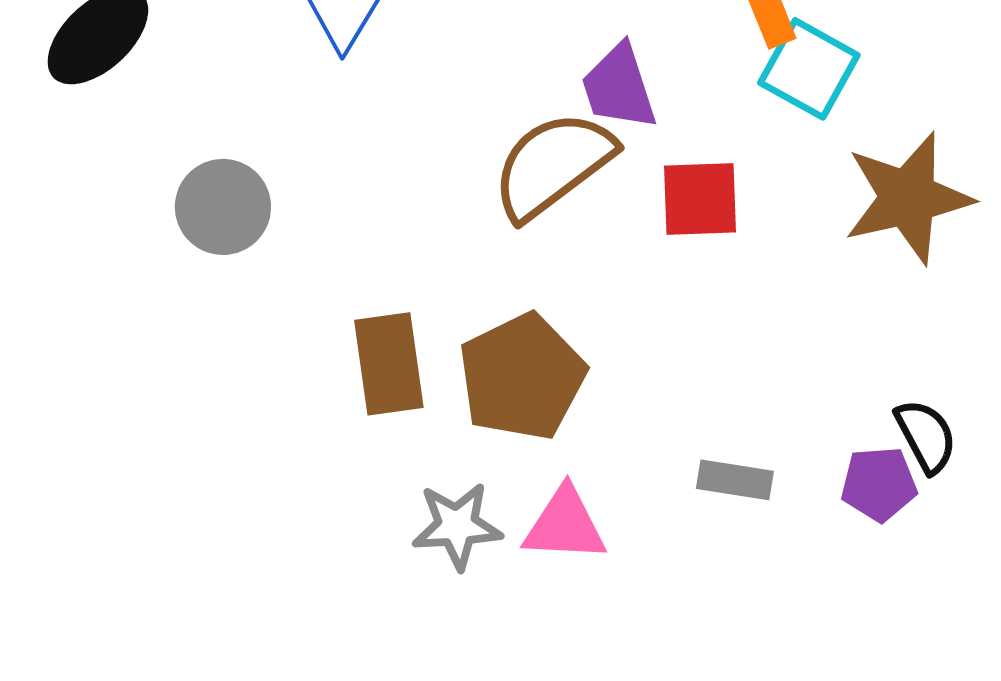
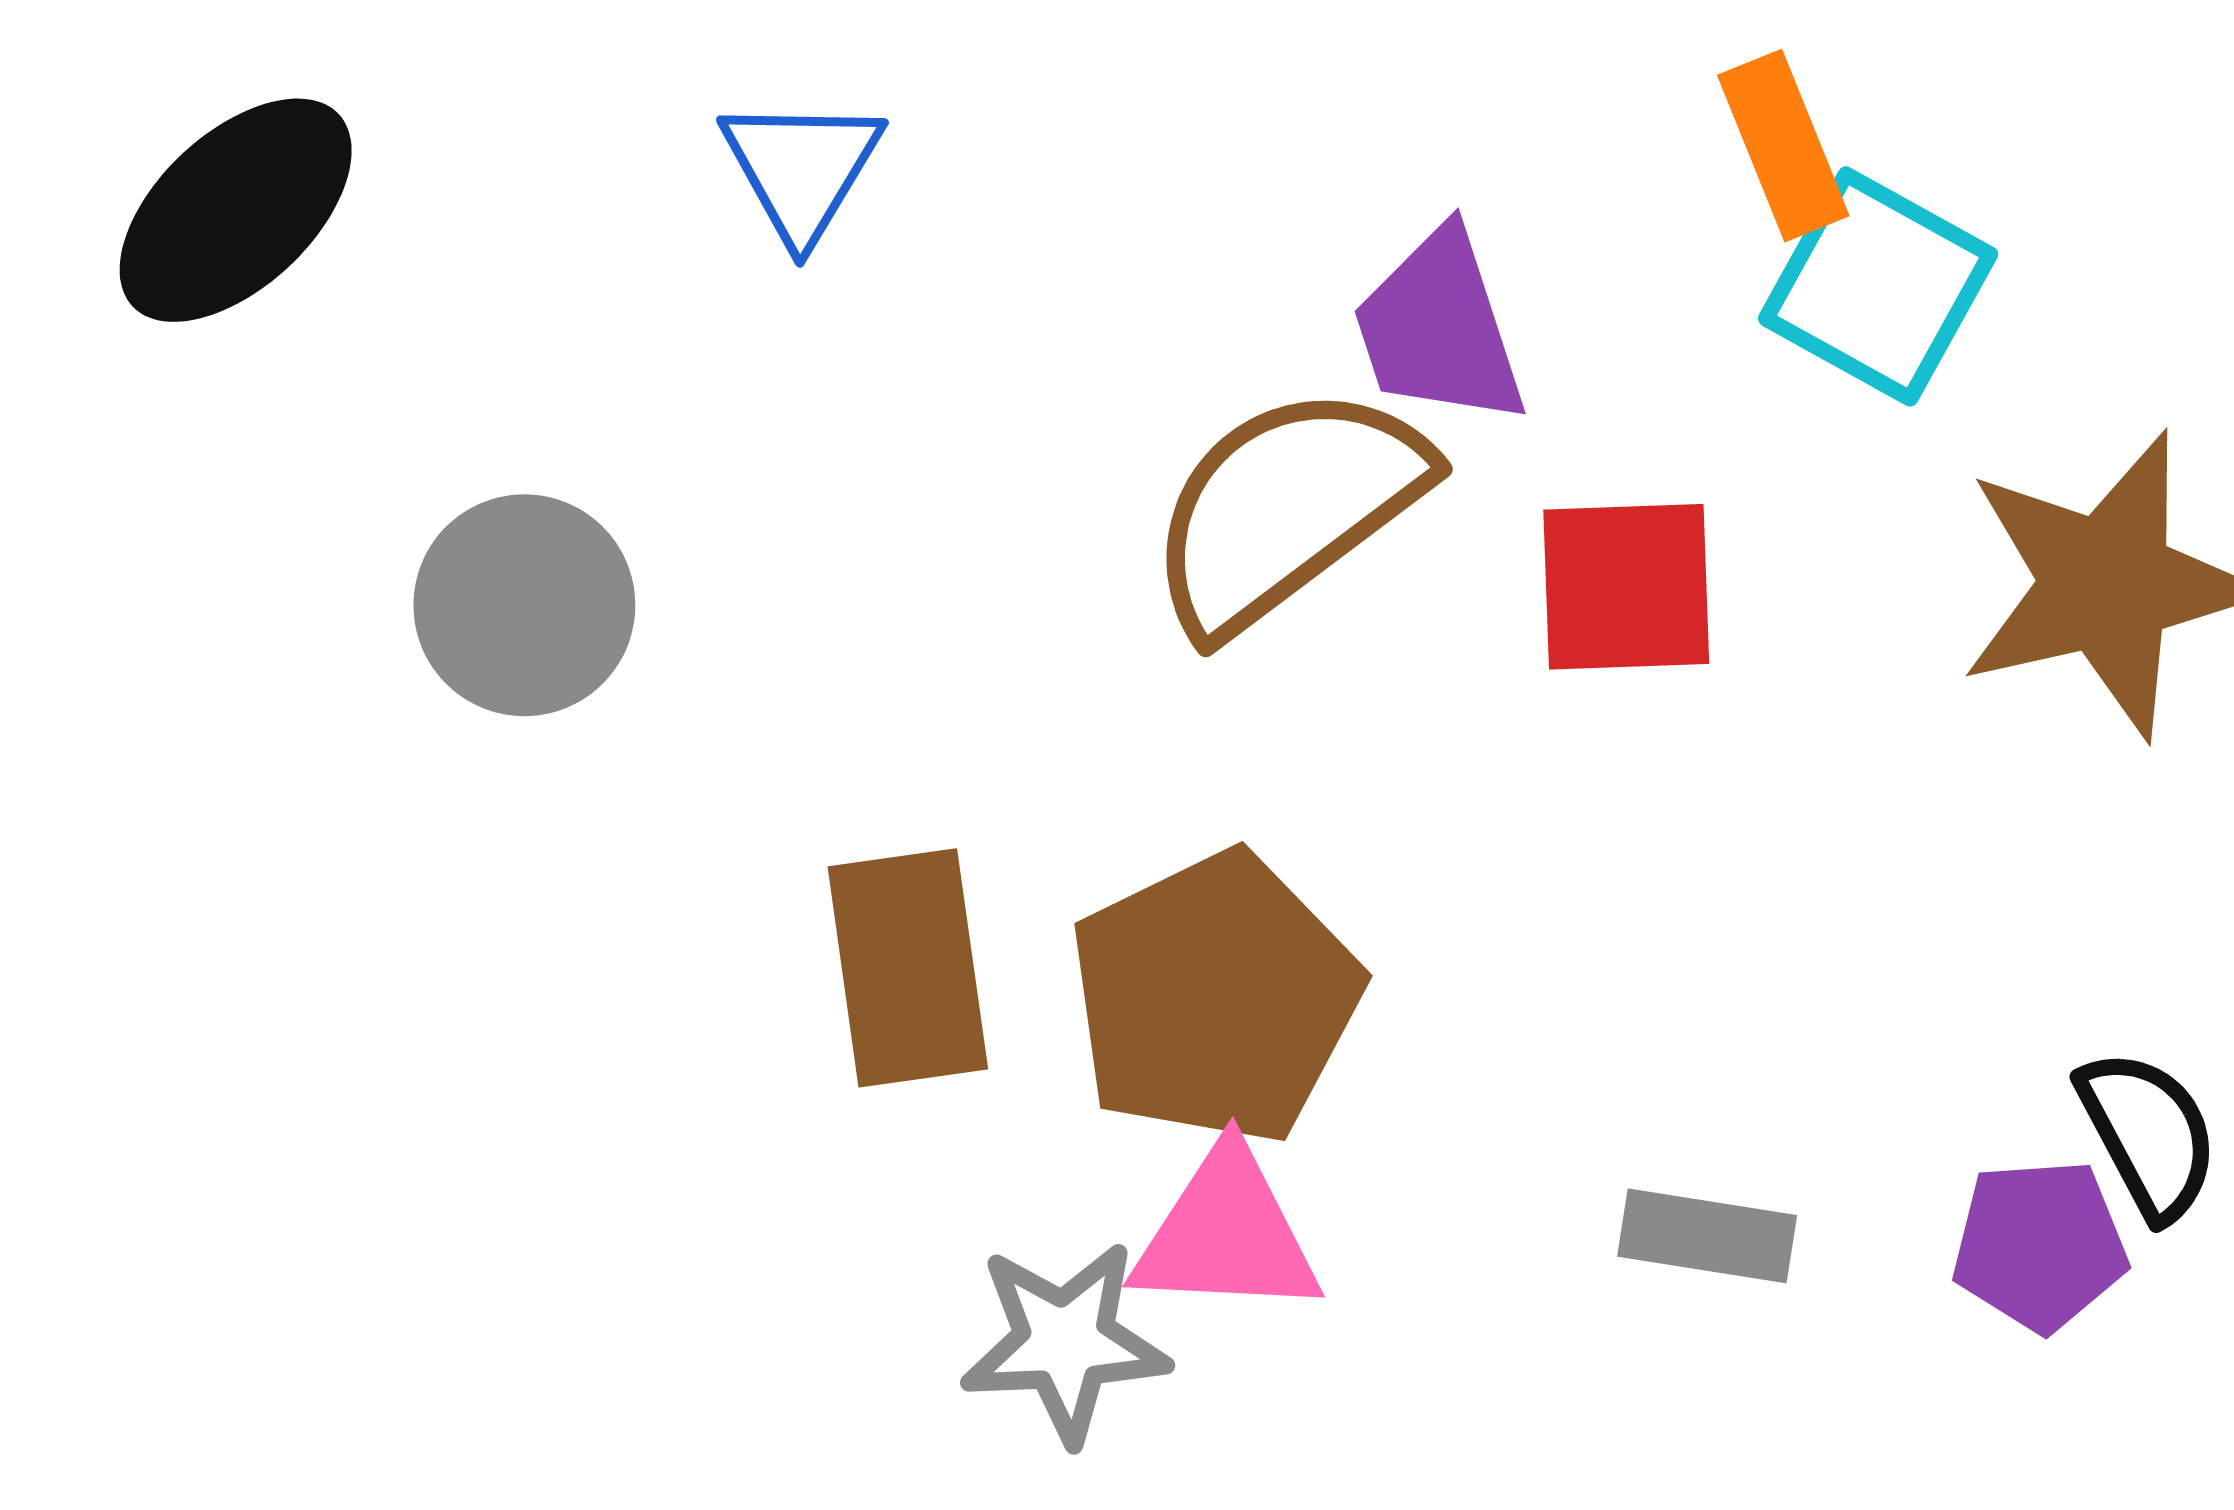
pink triangle: (565, 525) -> (1227, 1234), moved

